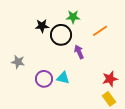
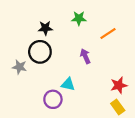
black circle: (61, 35) -> (40, 52), moved
purple circle: (44, 79) -> (53, 99), moved

